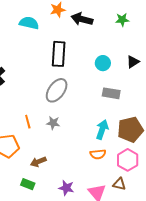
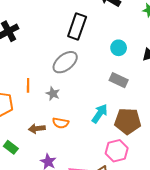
orange semicircle: (98, 154) -> (61, 123), moved
brown arrow: (38, 162) -> (37, 129), moved

